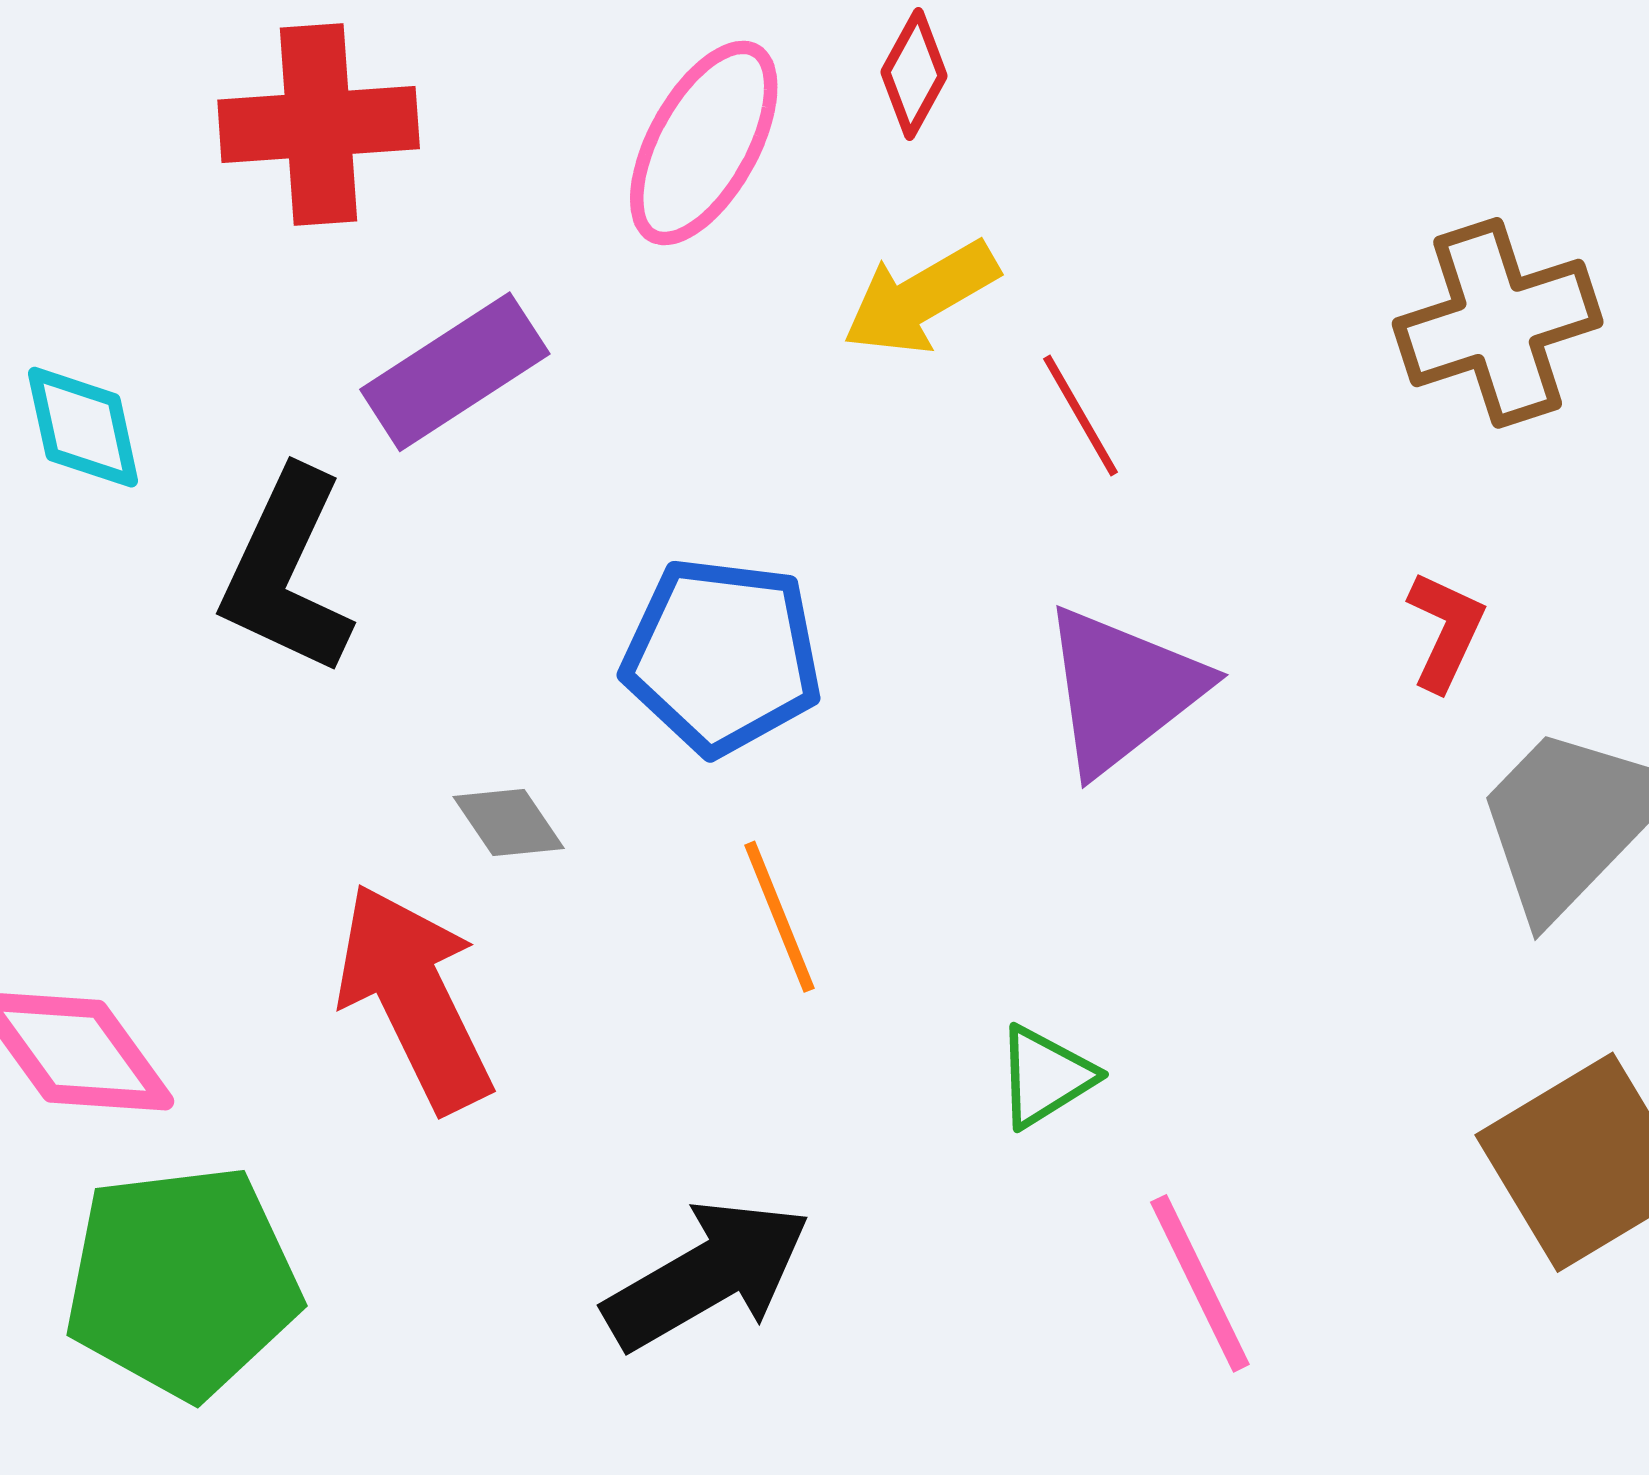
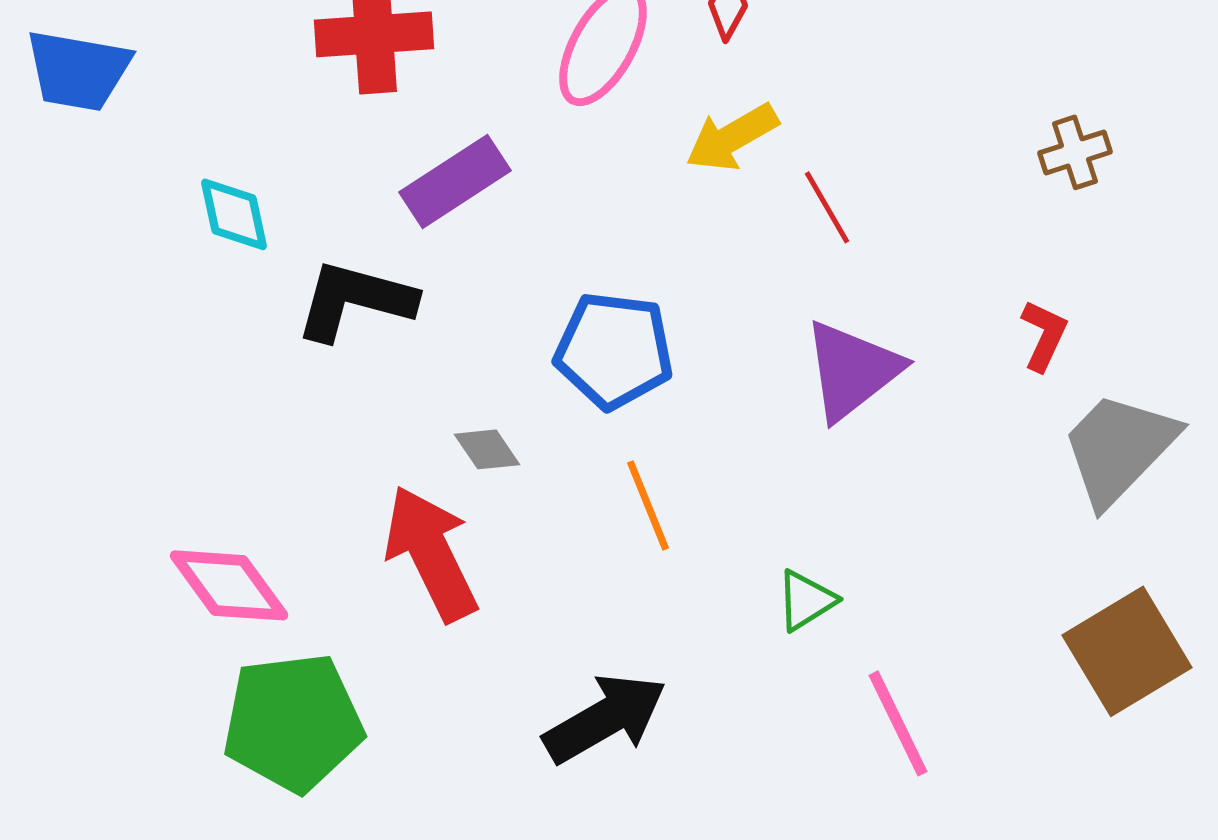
brown cross: (1498, 323) -> (1075, 152), size x0.6
black L-shape: (287, 572) -> (355, 300), turned 80

